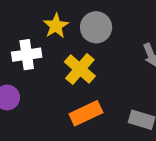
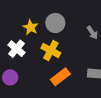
white cross: (27, 55) -> (17, 49), turned -30

